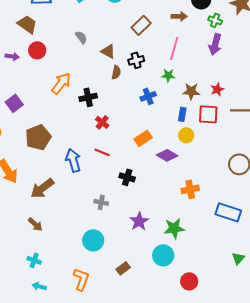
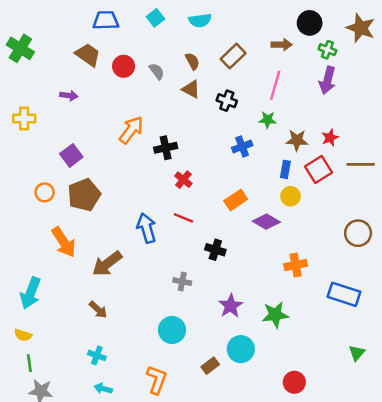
red circle: (37, 50) -> (124, 66), moved
black cross: (136, 60) -> (227, 101), turned 35
brown semicircle: (116, 72) -> (192, 61), moved, turned -40
red square: (208, 114) -> (319, 169), turned -35
brown pentagon: (38, 137) -> (84, 195), moved
cyan circle: (163, 255) -> (241, 349), moved

